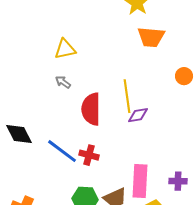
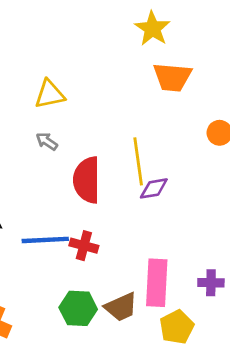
blue line: (62, 151) -> (45, 240), turned -40

